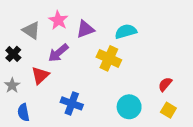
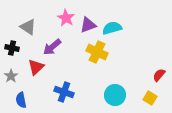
pink star: (58, 20) -> (66, 18), moved
purple triangle: (85, 29) -> (88, 25), moved
black cross: (13, 54) -> (12, 48), turned -32
red semicircle: (165, 84) -> (159, 75), moved

